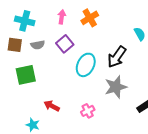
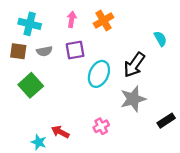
purple square: (65, 44) -> (75, 50), turned 30
green square: (26, 75) -> (31, 85), turned -30
red arrow: (52, 106) -> (60, 132), moved

